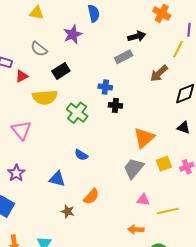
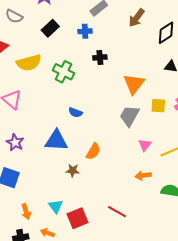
black rectangle: (61, 71) -> (50, 28), moved
blue cross: (105, 87) -> (85, 31), moved
yellow square: (164, 164) -> (158, 106), turned 35
blue triangle: (57, 179) -> (56, 141), size x1.4
pink triangle: (143, 200) -> (145, 145), turned -48

